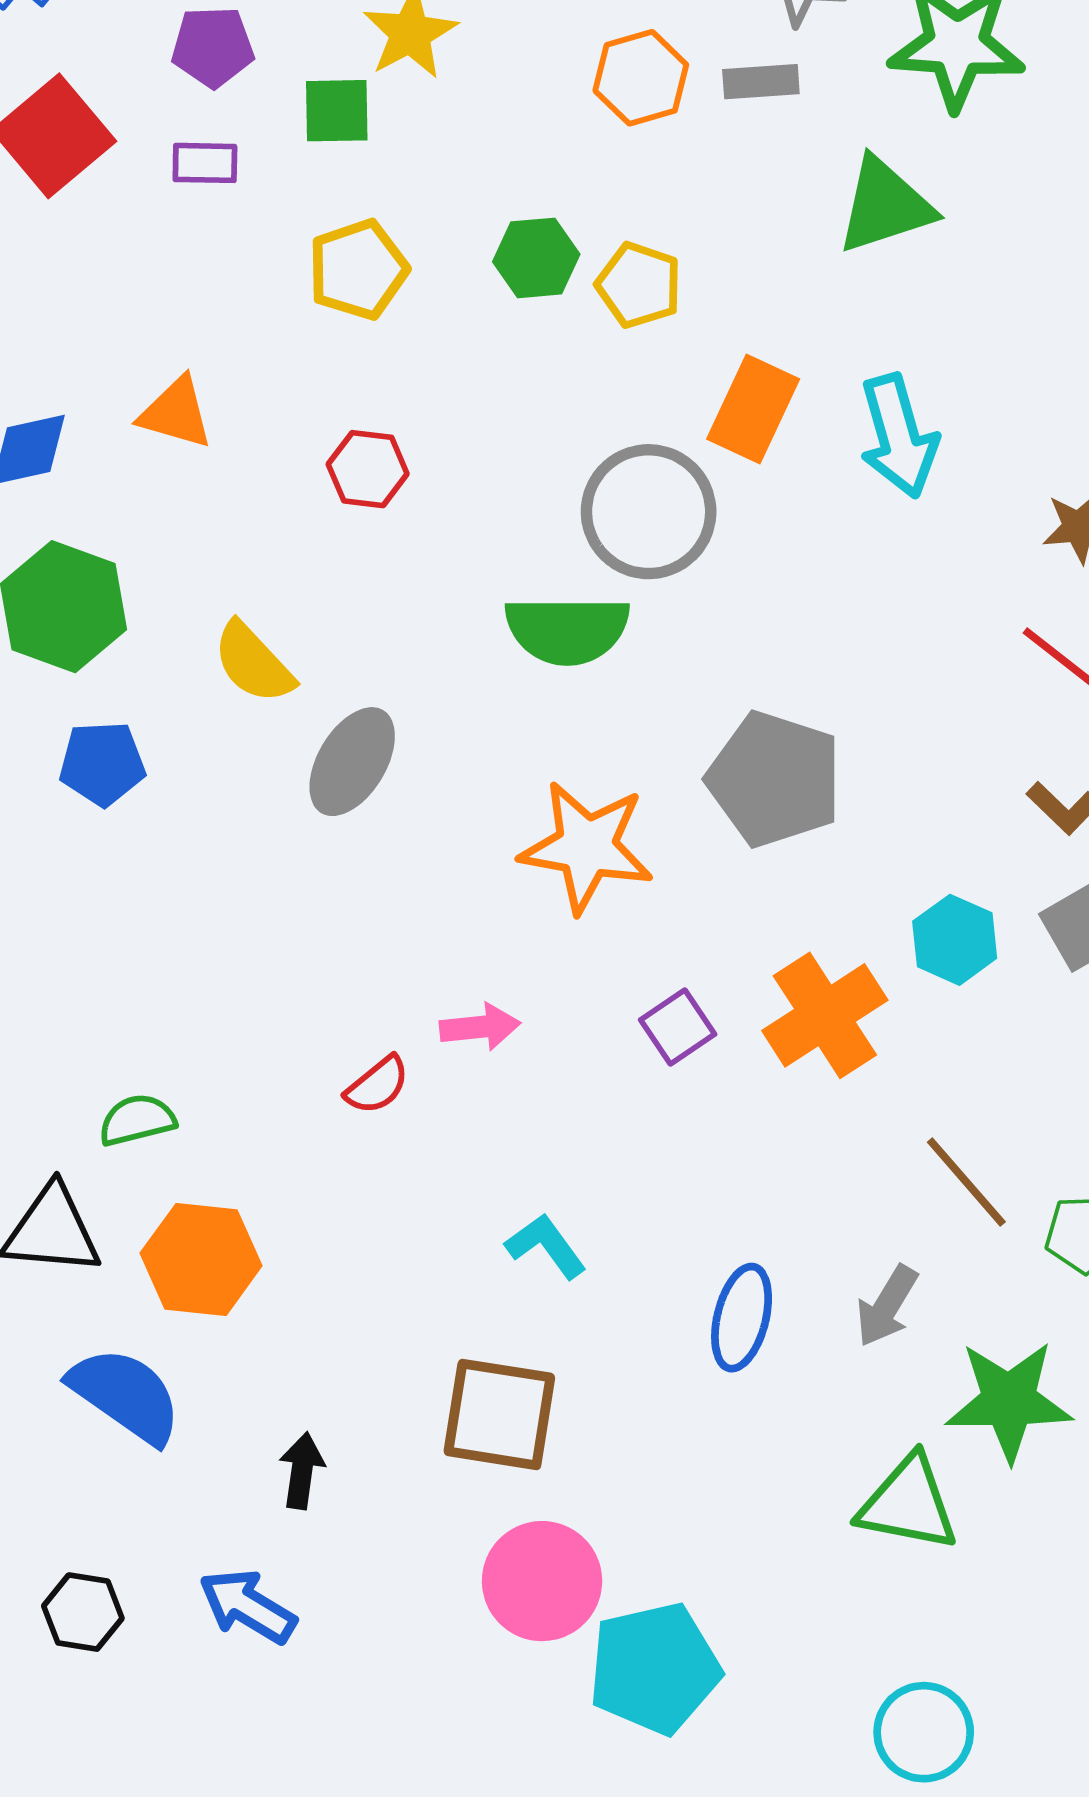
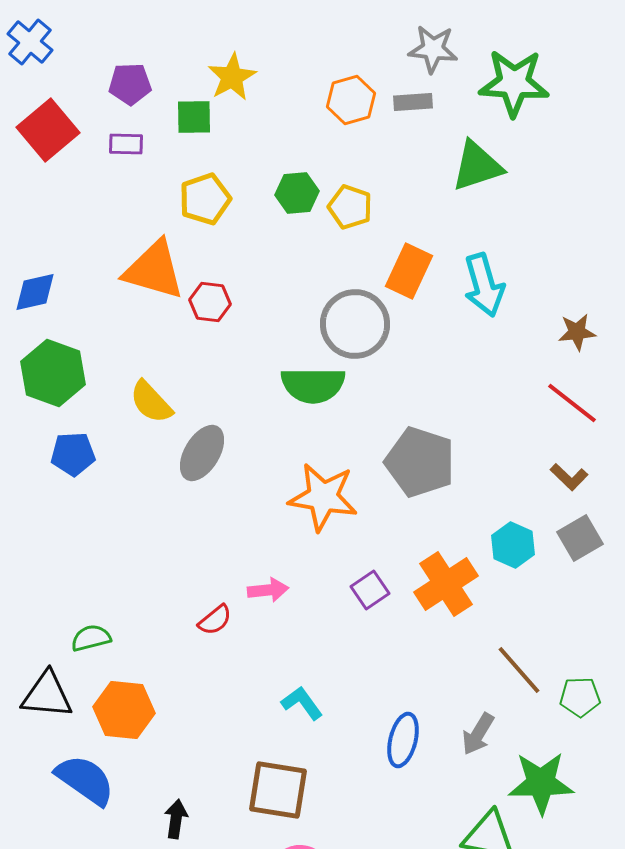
orange triangle: (176, 413) -> (154, 270), moved, size x1.6

